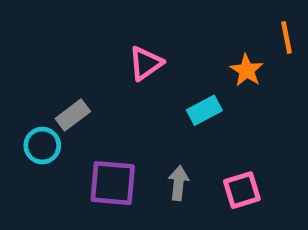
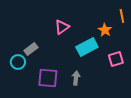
cyan rectangle: (204, 110) -> (87, 47), size x1.5
pink square: (242, 190) -> (116, 59), moved

